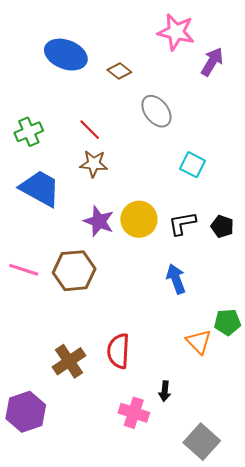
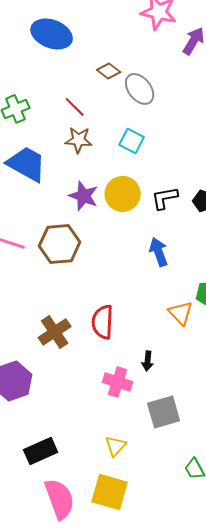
brown diamond: (119, 71) -> (109, 71), moved
cyan square: (192, 165) -> (132, 141), moved
gray square: (202, 442) -> (164, 412), moved, turned 32

